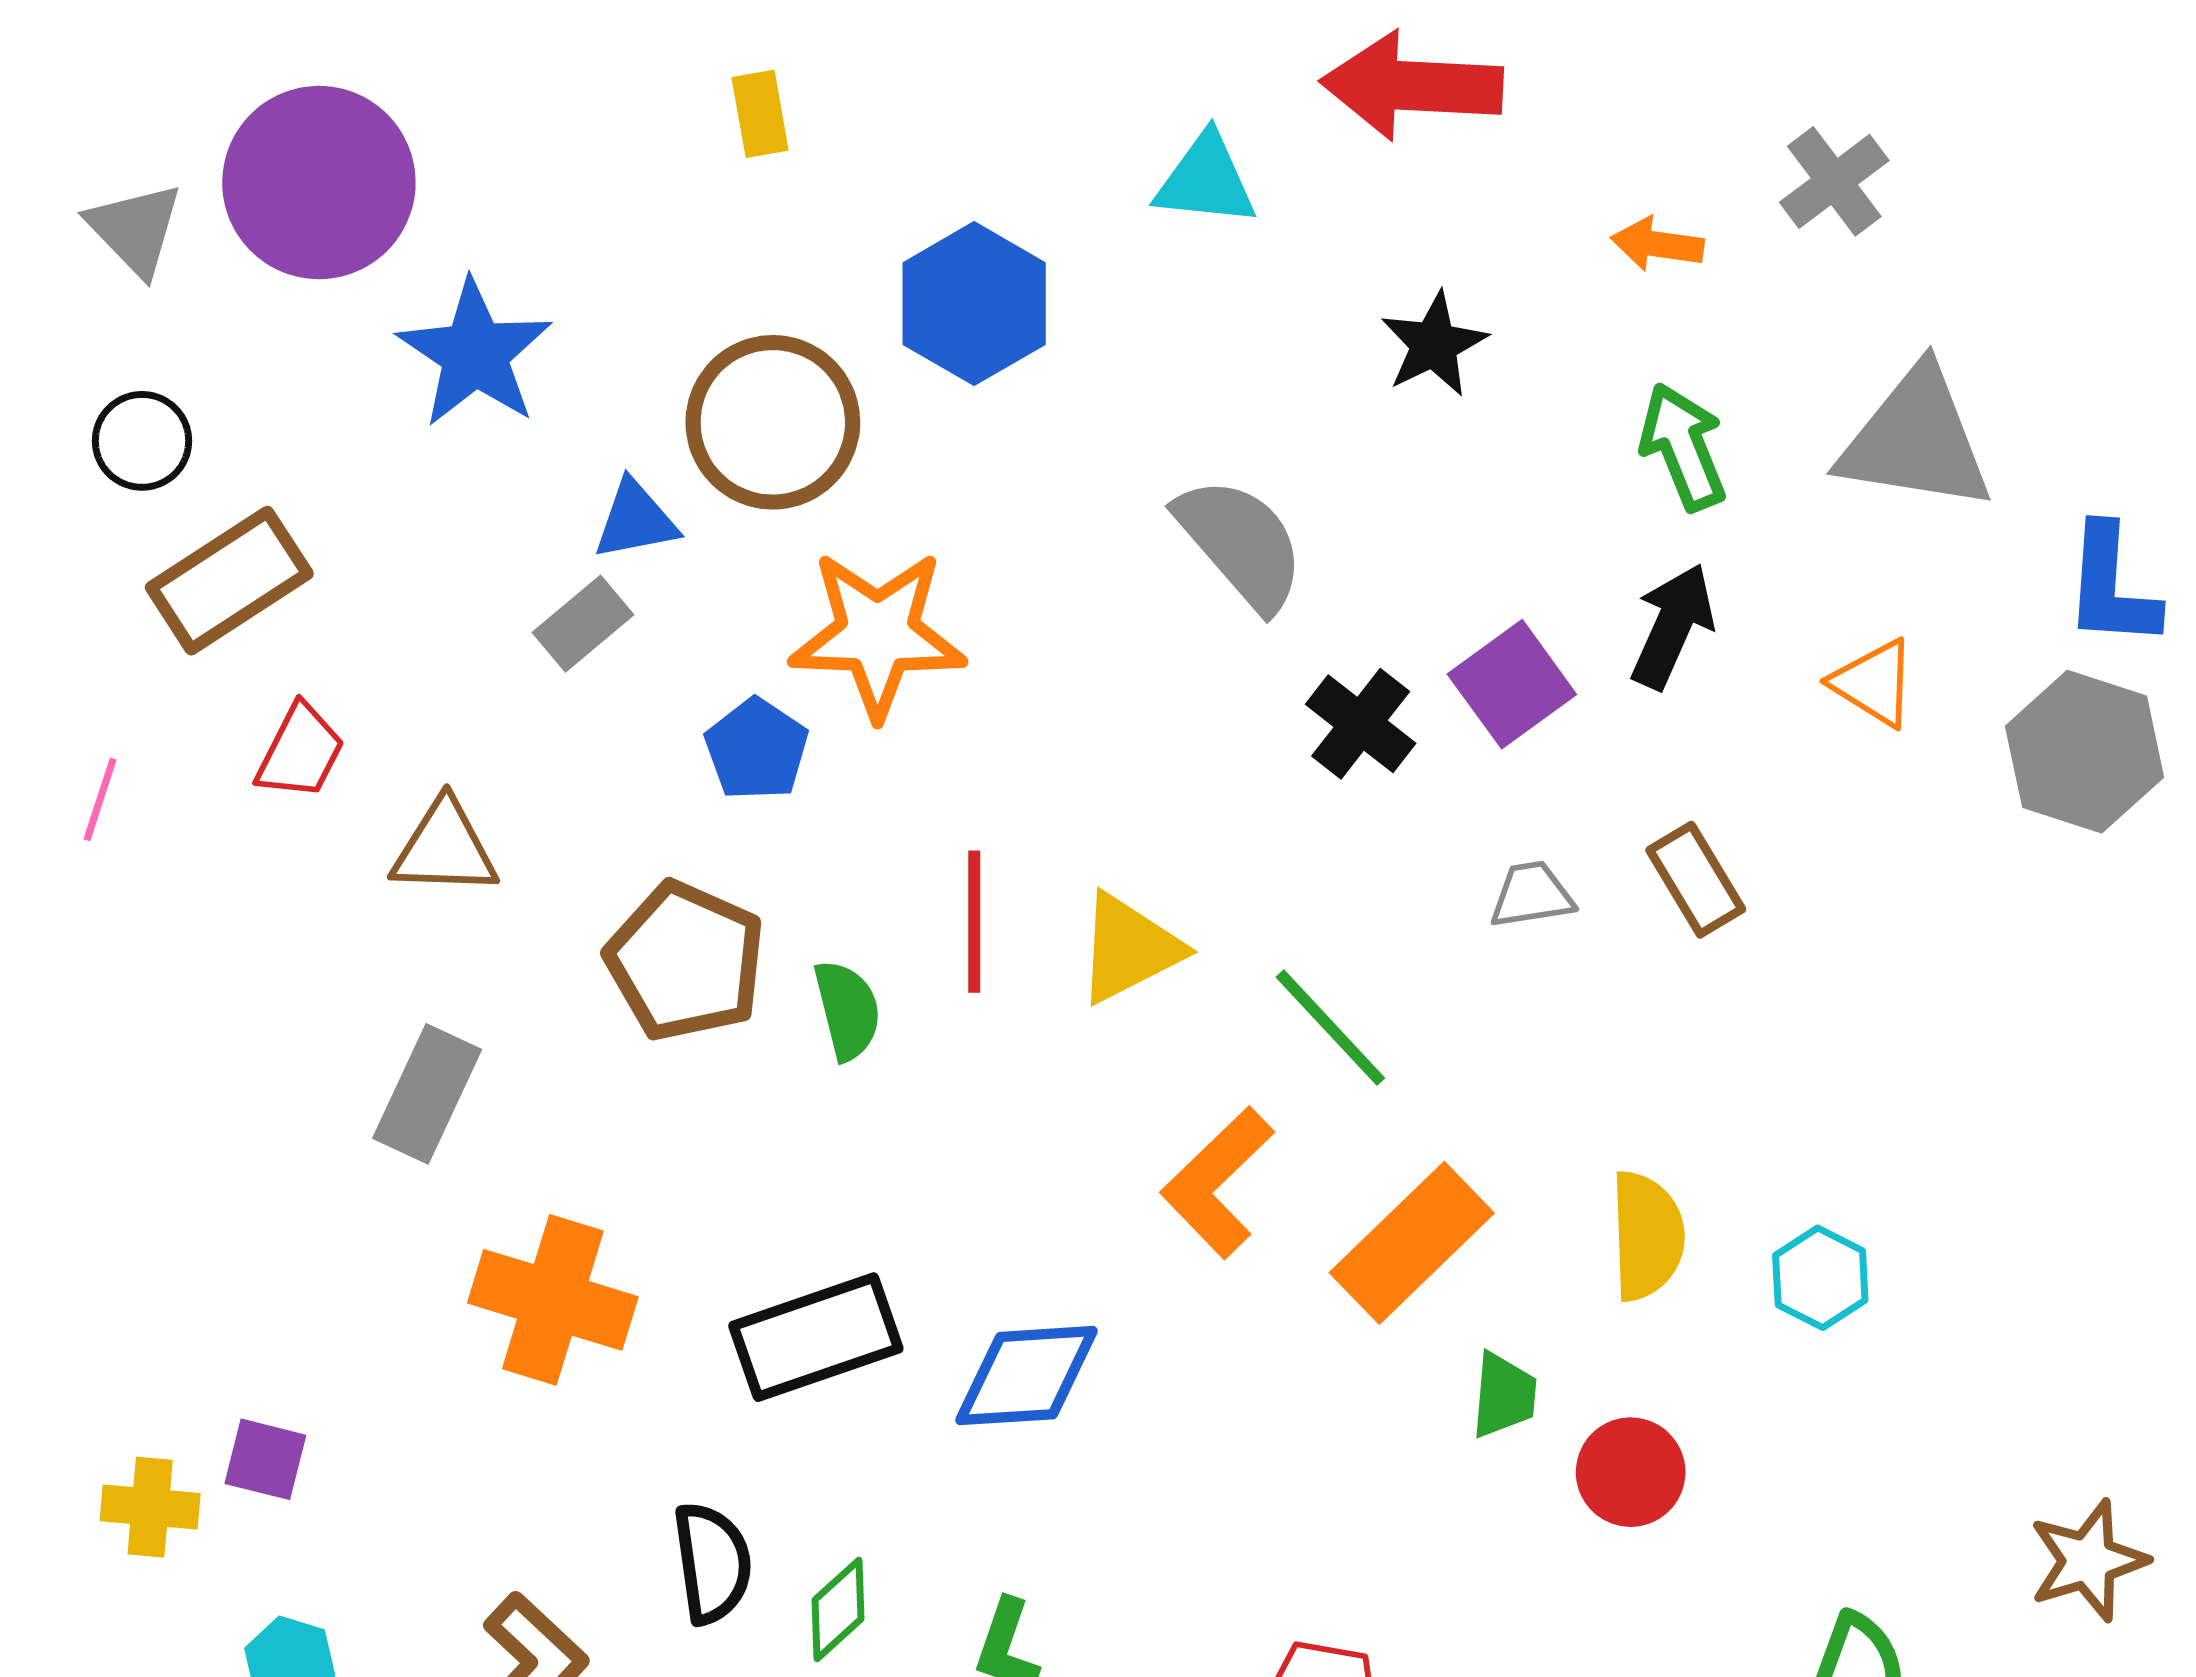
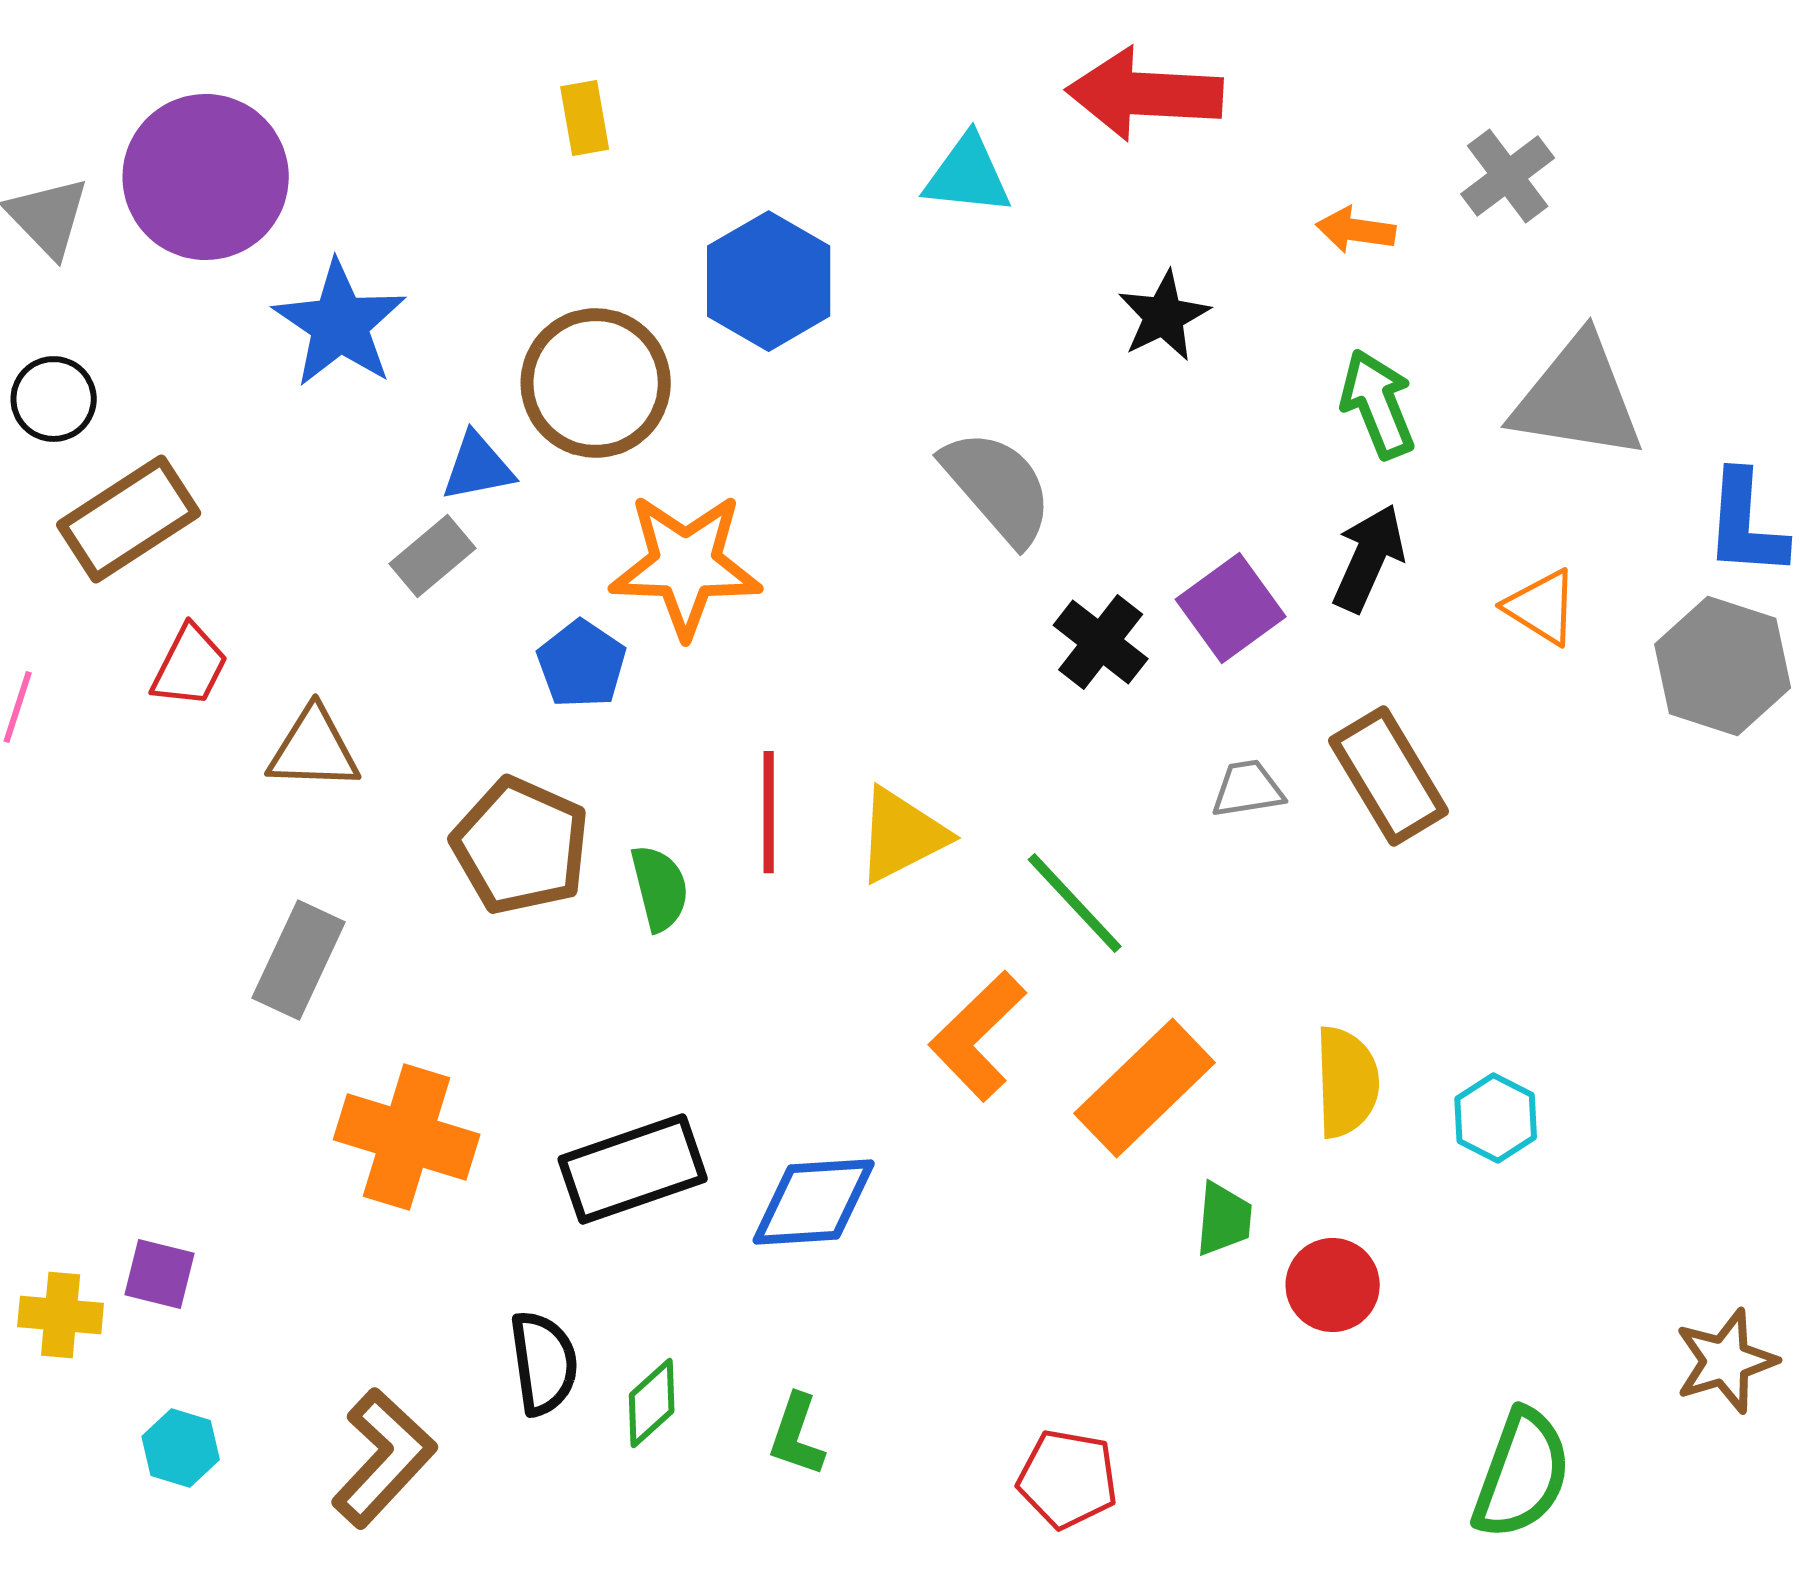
brown rectangle: (1696, 880) -> (1389, 776), size x1.4

